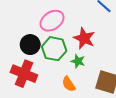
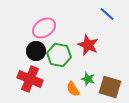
pink ellipse: (52, 21) -> (44, 28), moved
green star: (78, 61) -> (88, 79), moved

